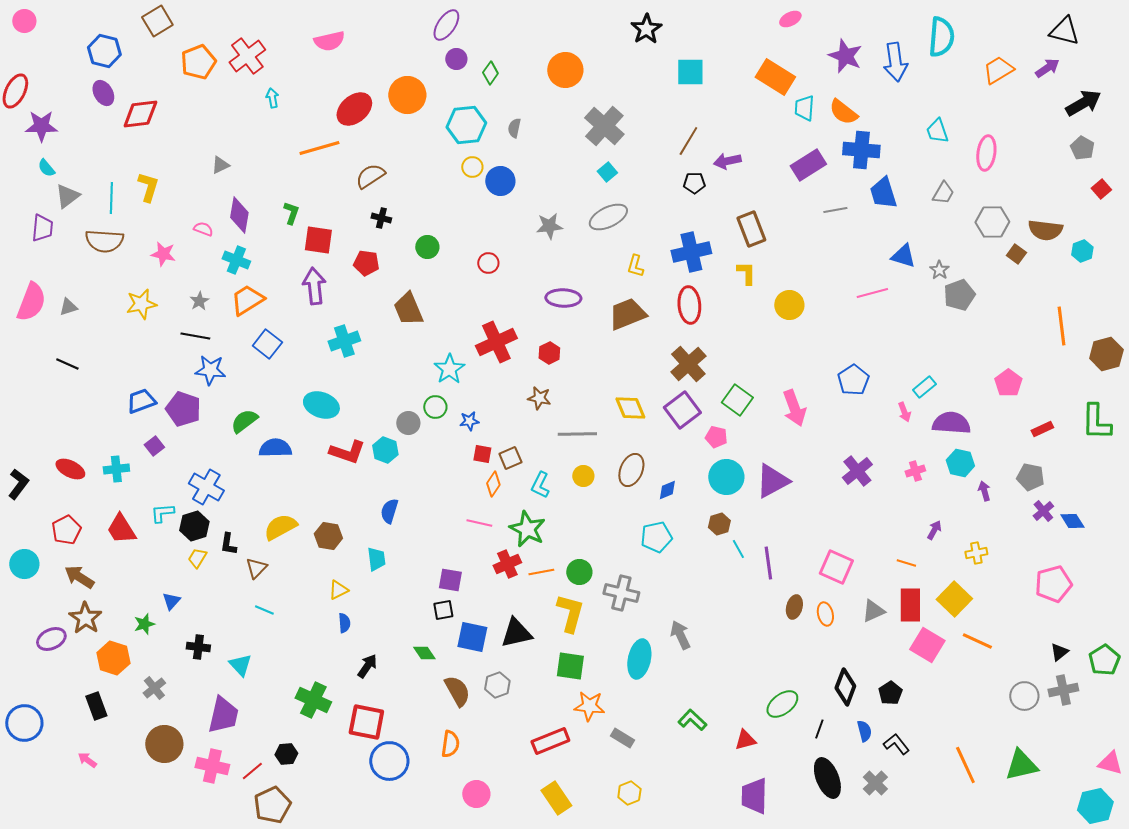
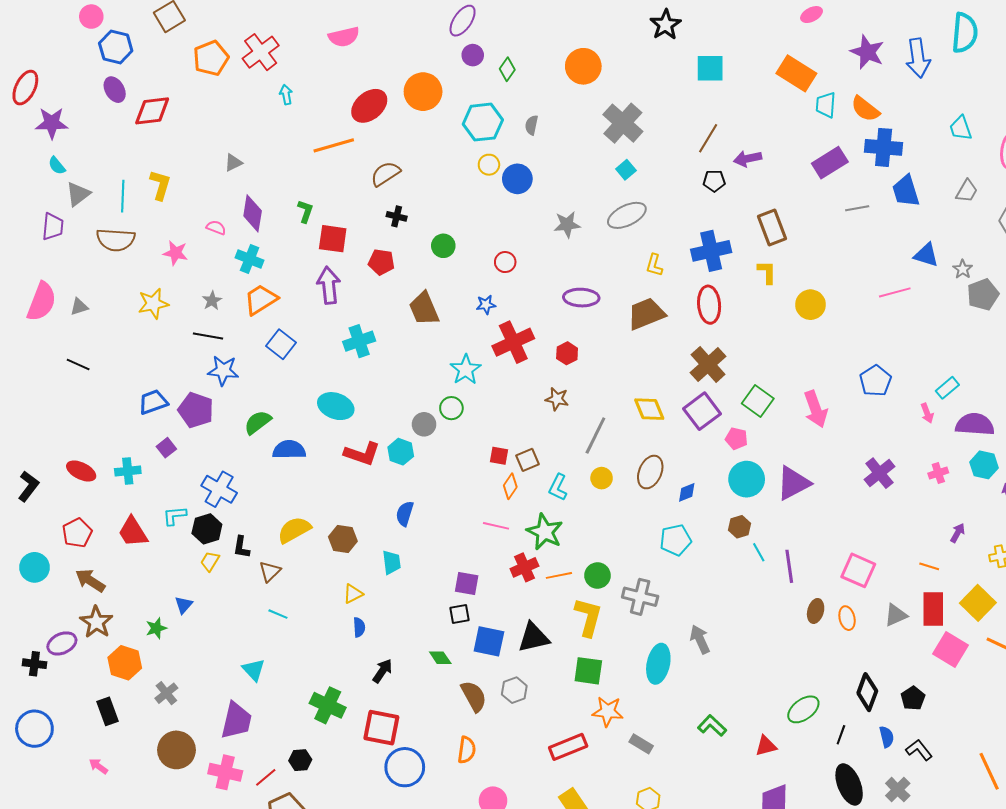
pink circle: (24, 21) -> (91, 17), moved
blue star: (469, 421) -> (486, 305), moved
gray line: (577, 434) -> (595, 436), turned -63
black cross: (198, 647) -> (34, 664), moved

